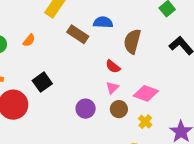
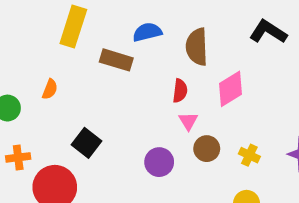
red semicircle: (113, 67) -> (180, 91), turned -105
pink diamond: (146, 93) -> (231, 89), moved, turned -35

